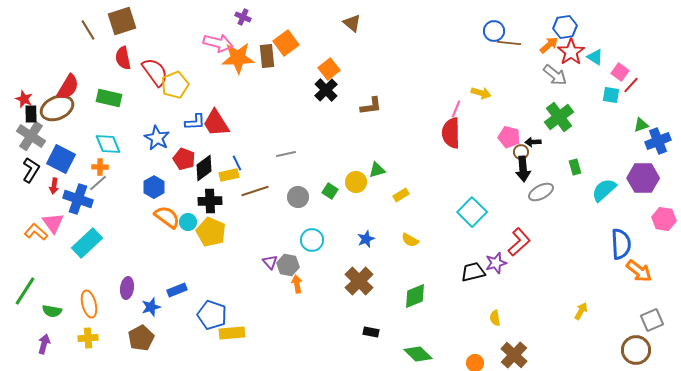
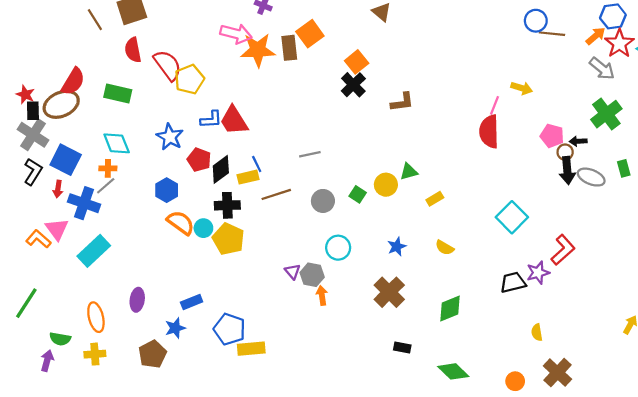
gray ellipse: (541, 192) -> (591, 177), moved, turned 50
blue star: (151, 307) -> (175, 328), moved
green semicircle: (52, 311) -> (60, 339), moved

